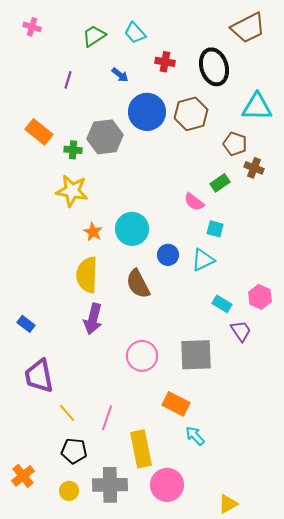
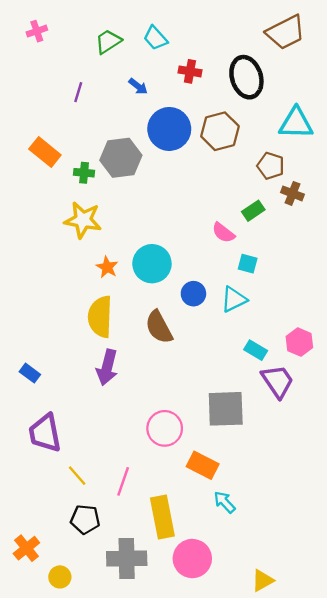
pink cross: (32, 27) -> (37, 31), turned -36
purple trapezoid: (241, 331) -> (278, 381), size x1.4
pink circle: (142, 356) -> (165, 428), moved
yellow circle: (69, 491) -> (60, 577), moved

